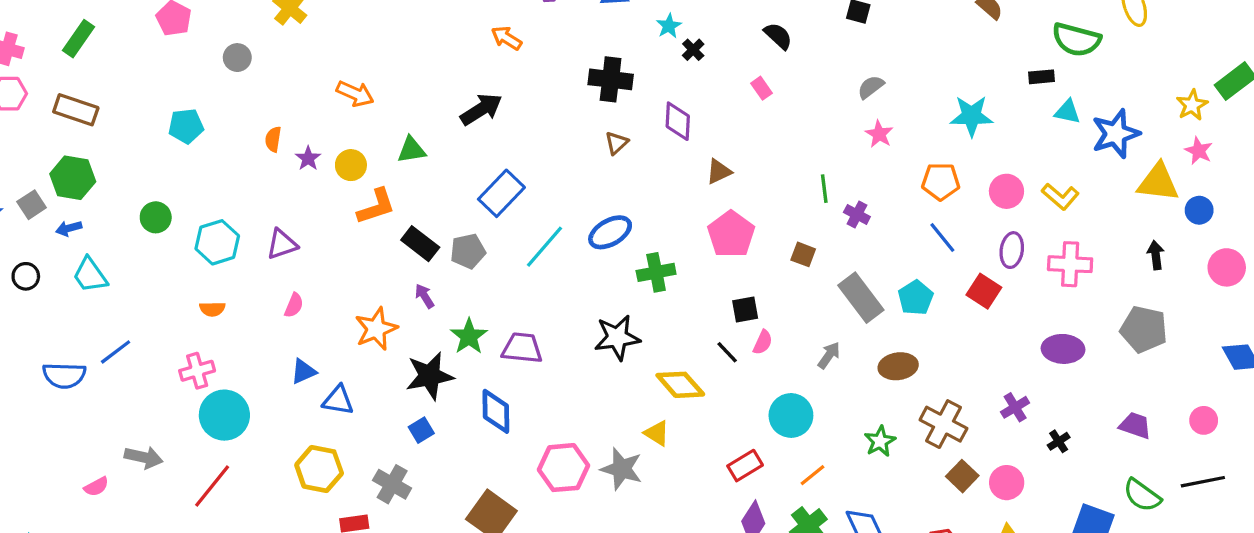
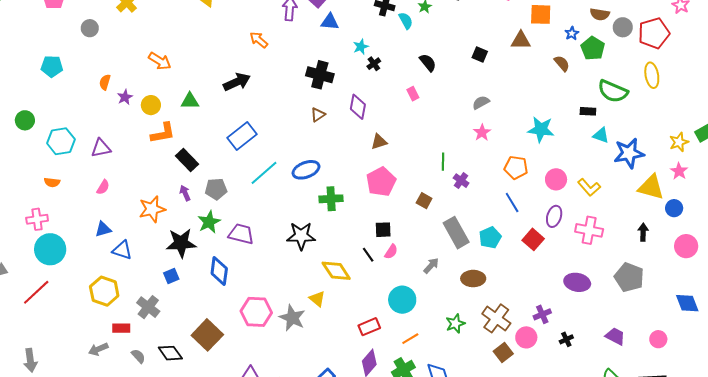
gray pentagon: (468, 251) -> (216, 189), moved
pink circle: (1007, 483) -> (526, 337), moved

